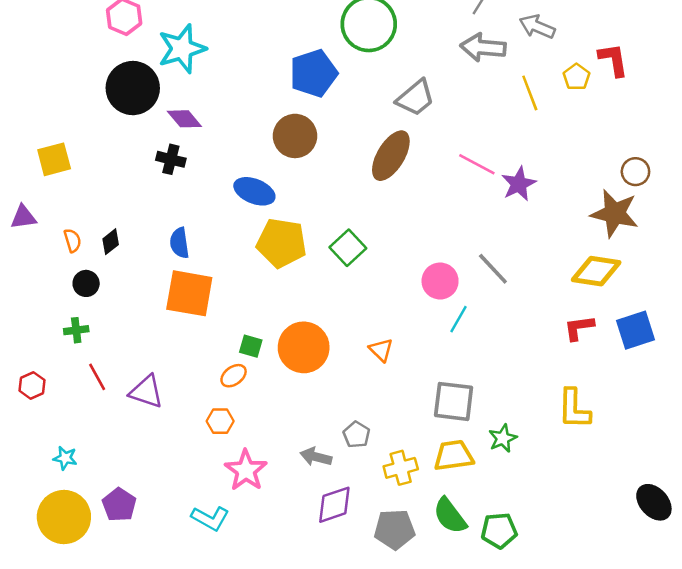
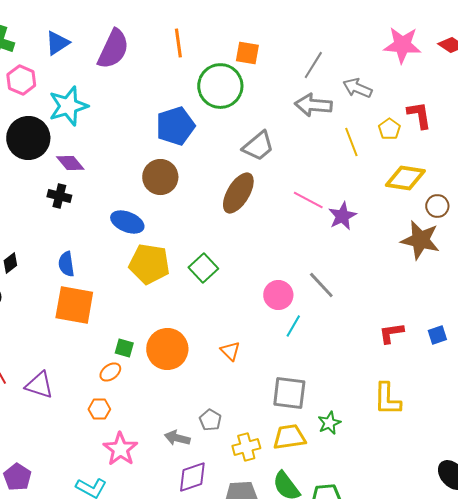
yellow diamond: (596, 271) -> (405, 178), moved
blue square: (635, 330) -> (437, 335), size x0.6

